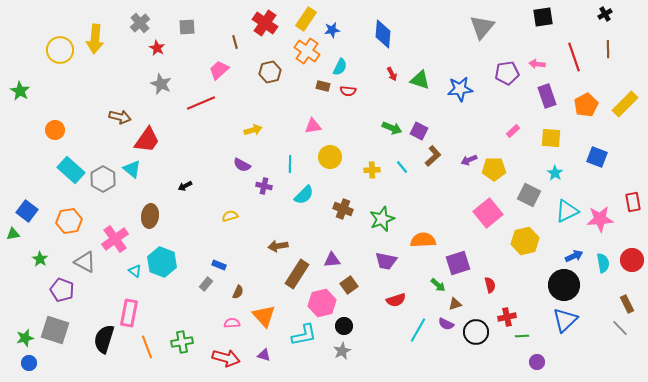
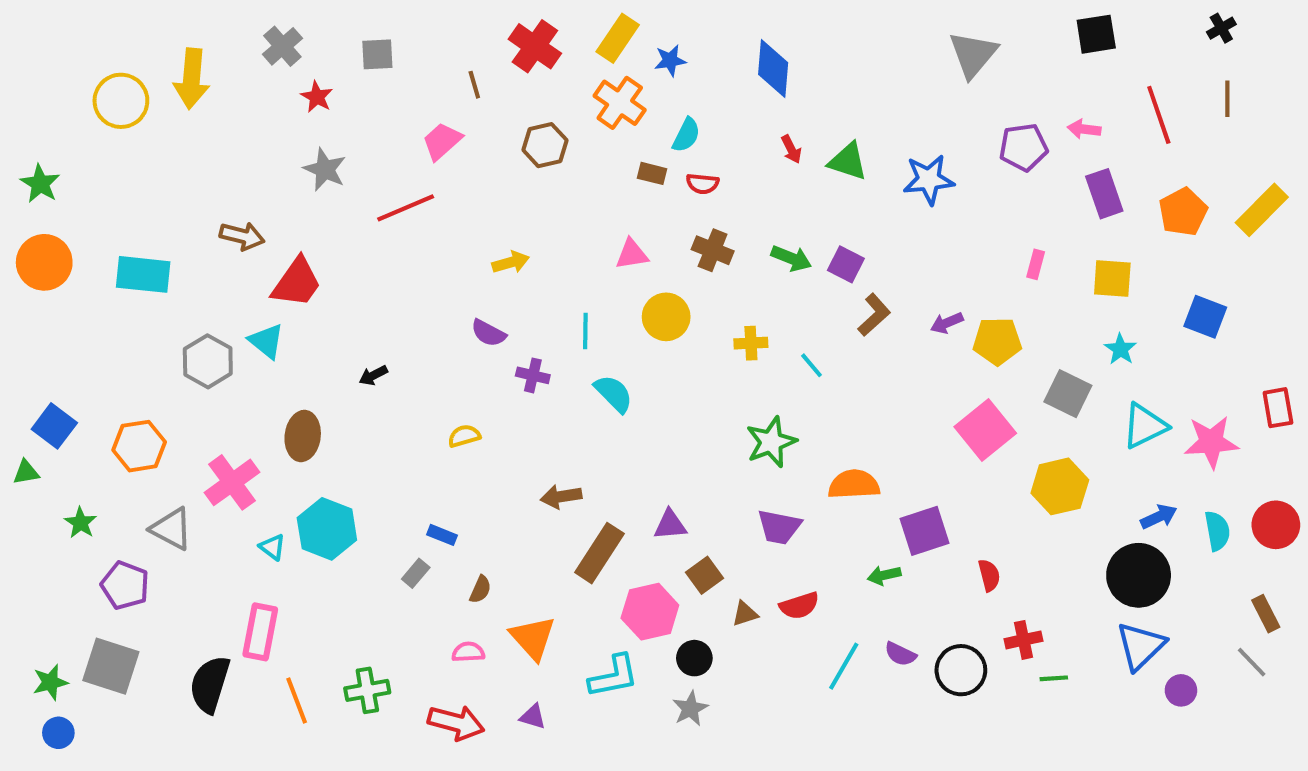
orange circle: (55, 130) -> (44, 262), moved, size x1.4
pink rectangle: (513, 131) -> (1036, 264), turned -32
cyan line: (402, 167) -> (811, 365), moved
cyan rectangle: (71, 170) -> (143, 274), moved, turned -36
cyan semicircle: (304, 195) -> (614, 394), turned -90
brown cross: (343, 209) -> (713, 250), moved
green arrow: (438, 285) -> (884, 575), turned 126
brown triangle: (455, 304) -> (745, 614), moved
purple circle: (537, 362) -> (1181, 690), moved

